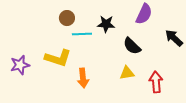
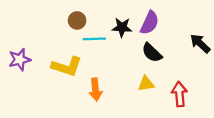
purple semicircle: (144, 14) -> (150, 23), moved
purple star: (20, 65) -> (20, 60), moved

